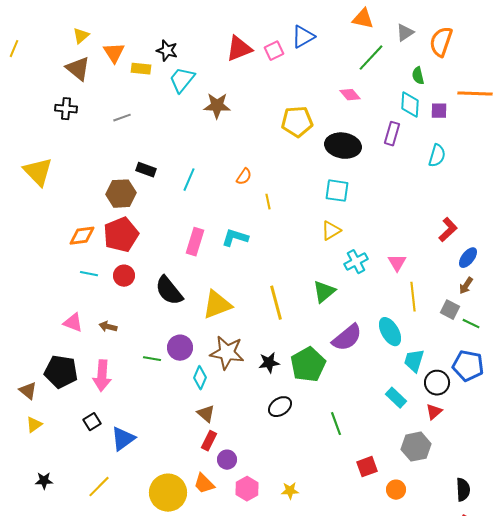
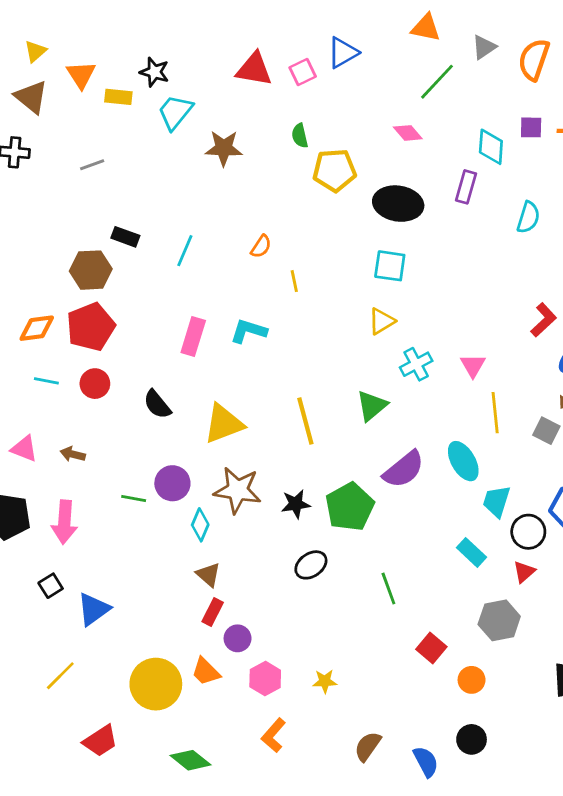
red triangle: (239, 49) -> (254, 69), turned 32
green semicircle: (418, 76) -> (300, 136), moved
purple square: (439, 111) -> (531, 127), moved
black semicircle: (169, 291) -> (157, 404), size x0.7
red square: (367, 467) -> (431, 648), turned -30

